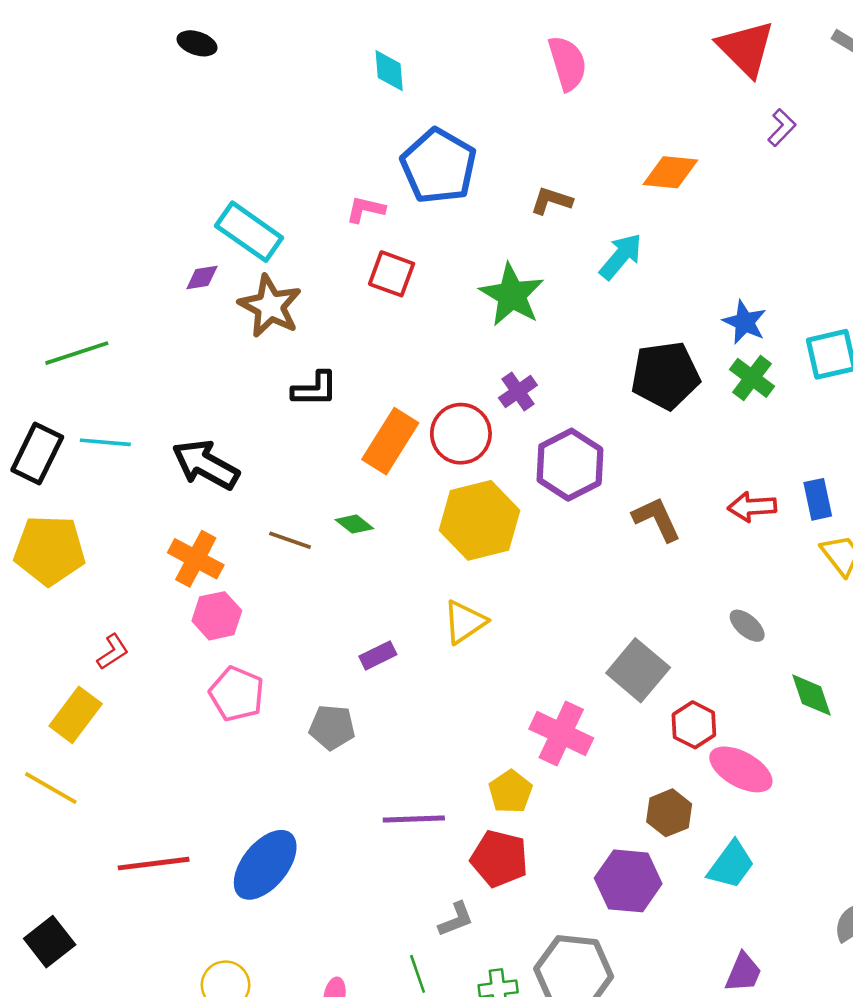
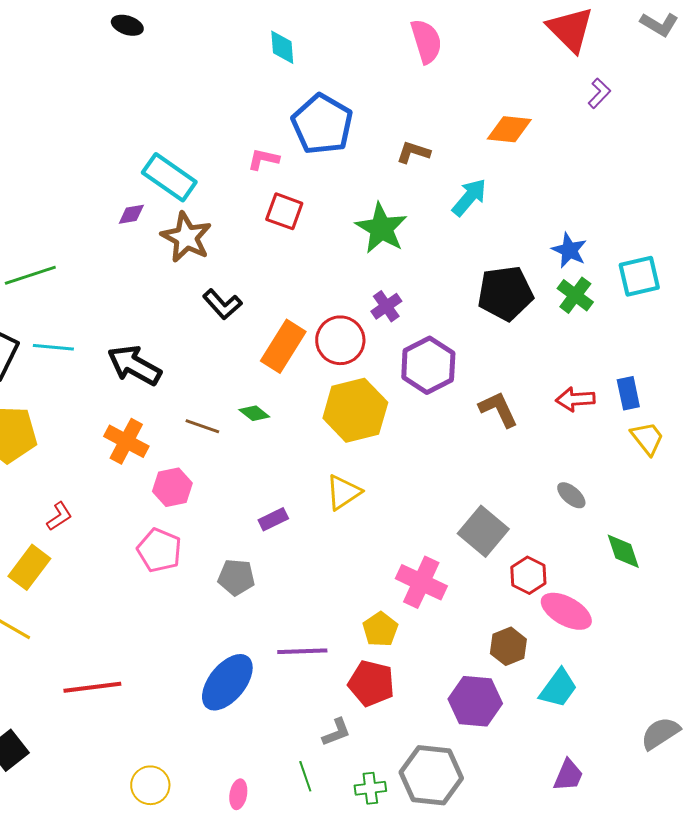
black L-shape: (315, 389) -> (222, 304), turned 48
pink hexagon: (217, 616) -> (172, 487), moved
blue ellipse: (265, 865) -> (227, 682), moved

